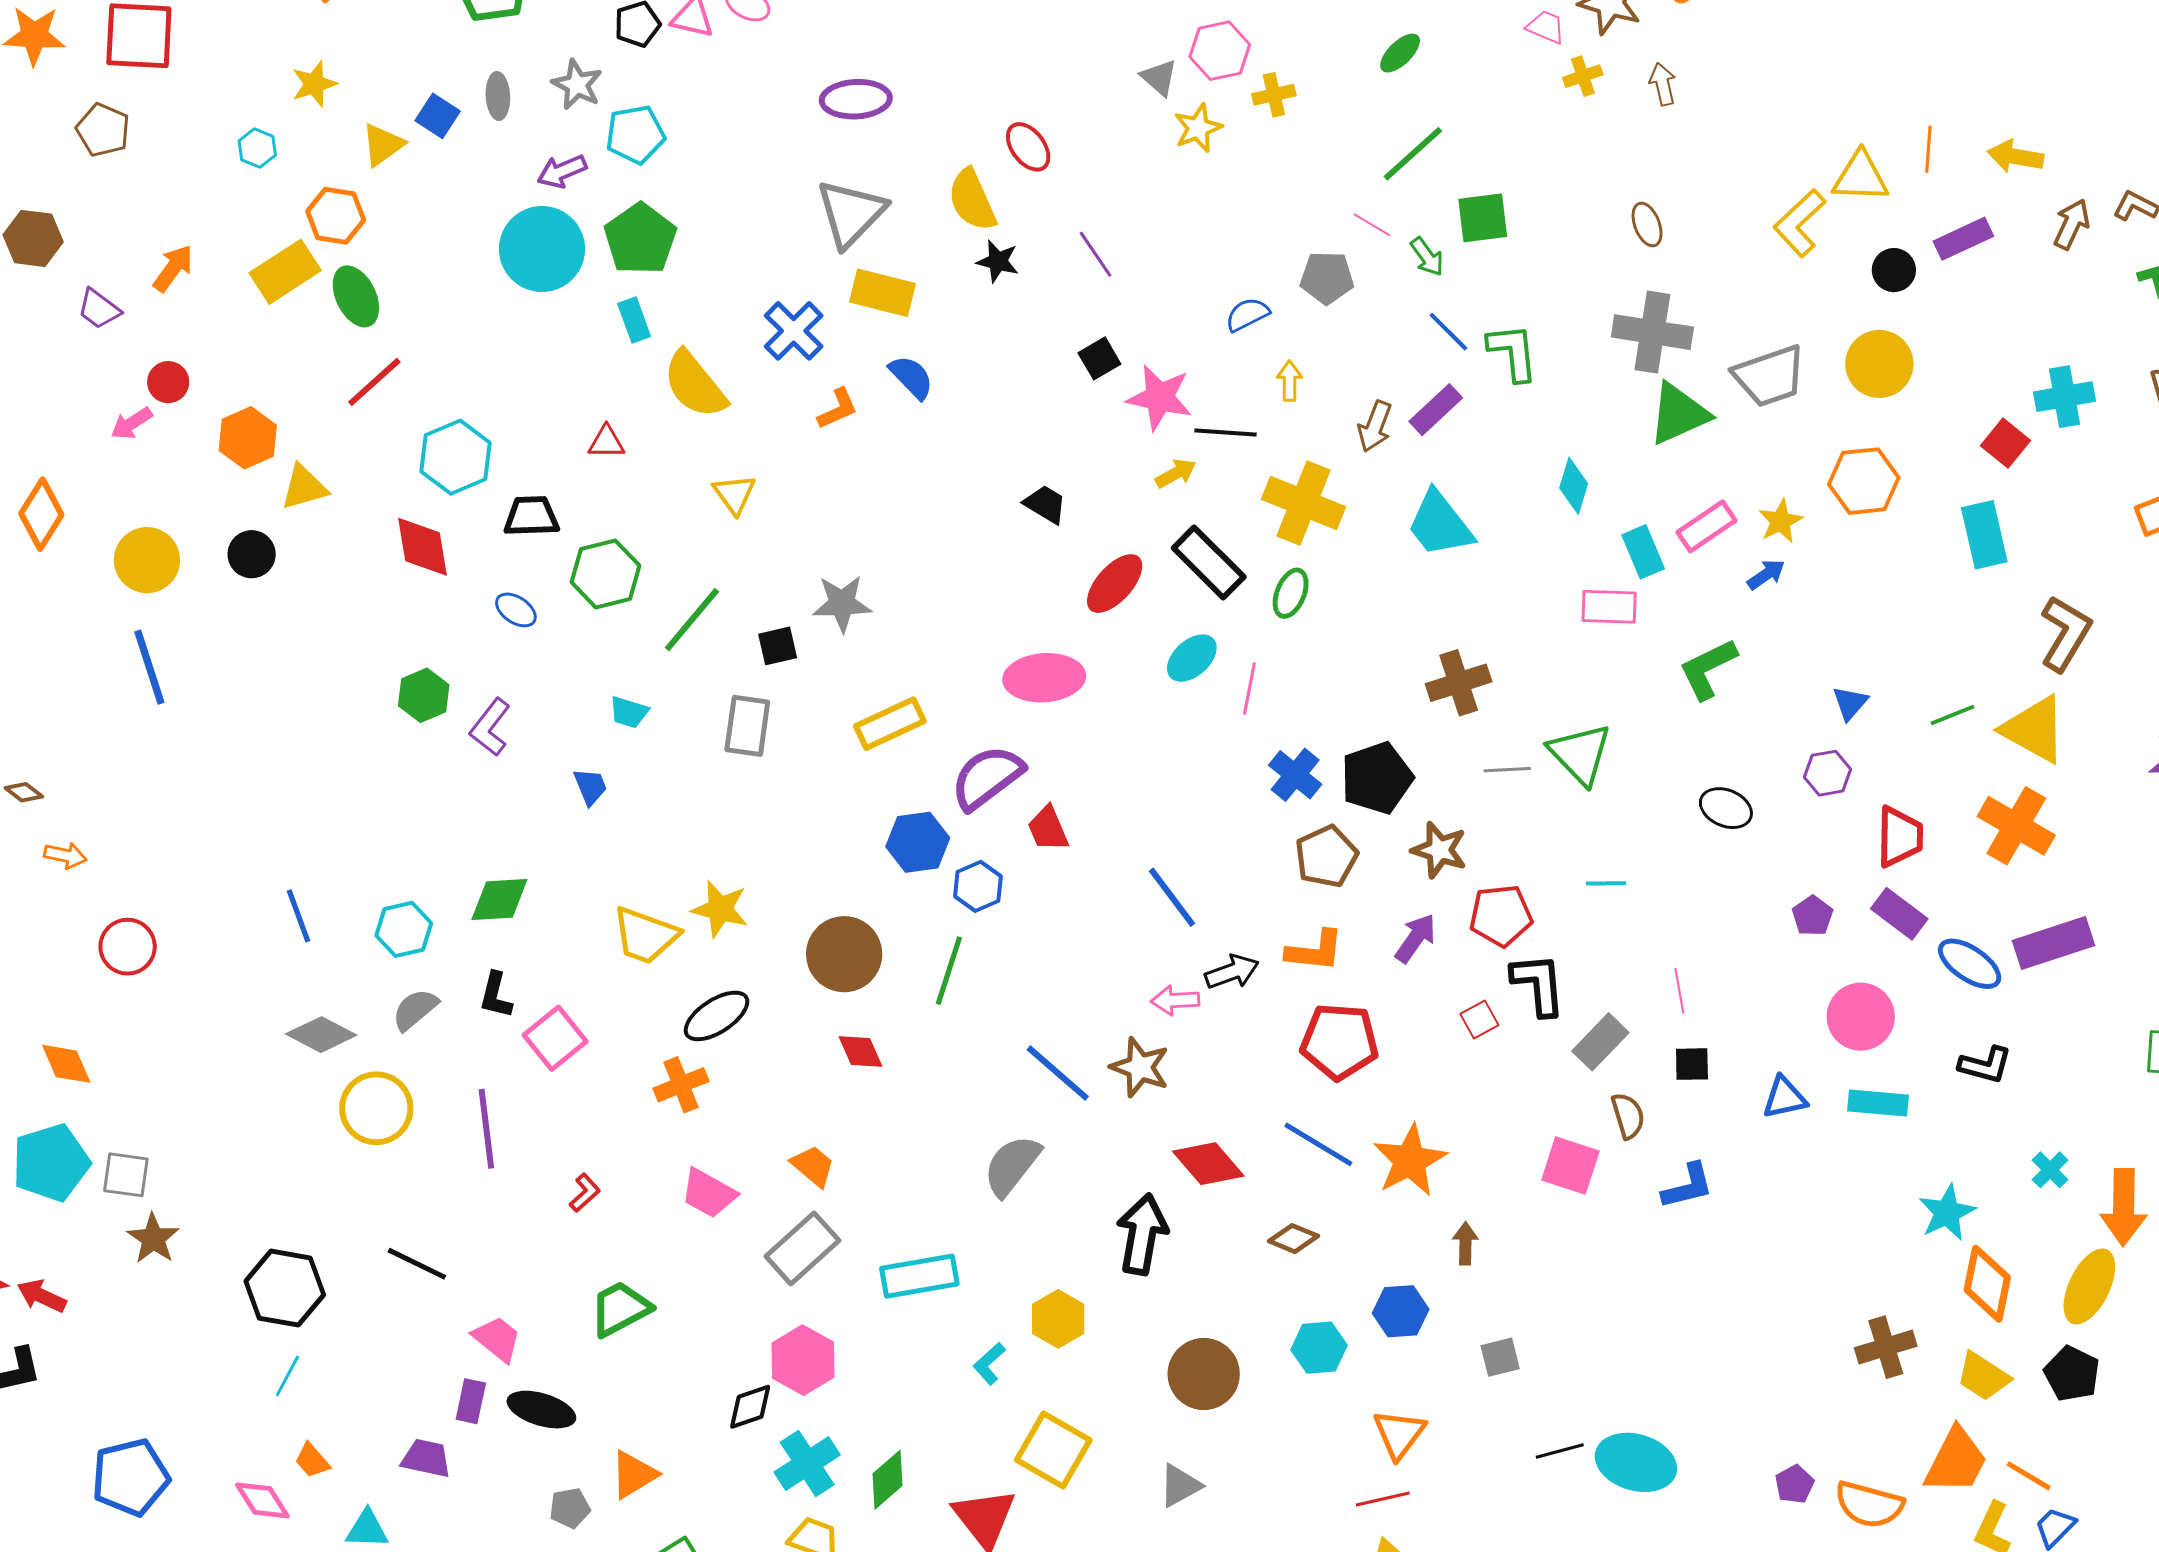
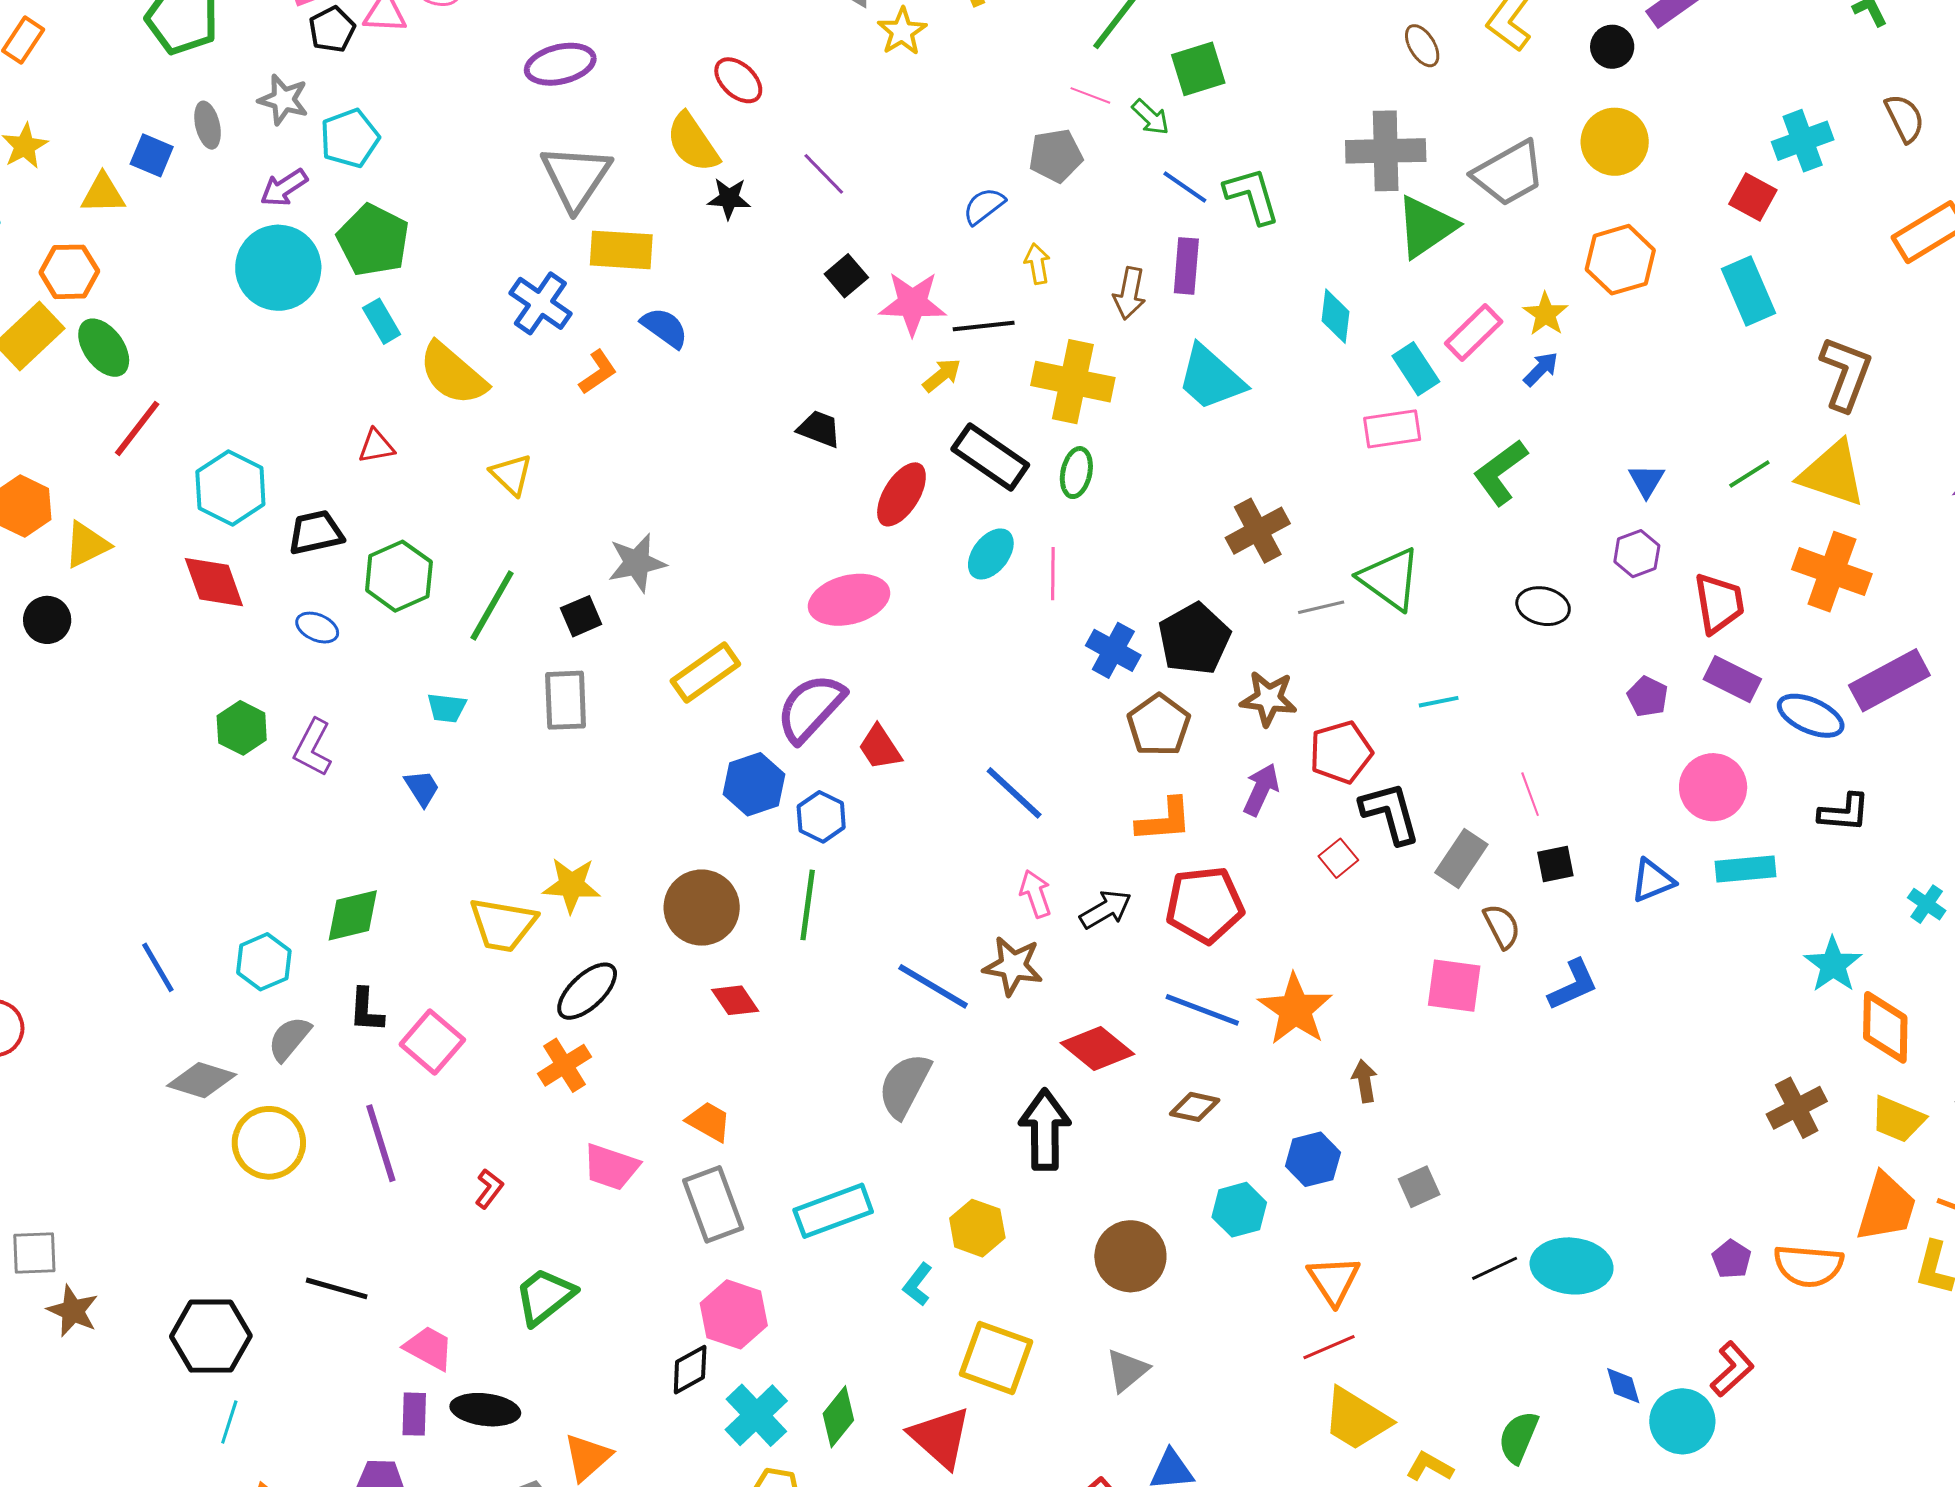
yellow triangle: (383, 145) -> (103, 194), turned 45
brown ellipse: (1647, 225) -> (1422, 46), moved
purple rectangle: (1436, 410) -> (1186, 266), turned -32
black arrow: (1232, 972) -> (1106, 909), moved
pink arrow: (1175, 1000) -> (1036, 894), turned 84
gray rectangle: (802, 1248) -> (713, 1204), turned -58

